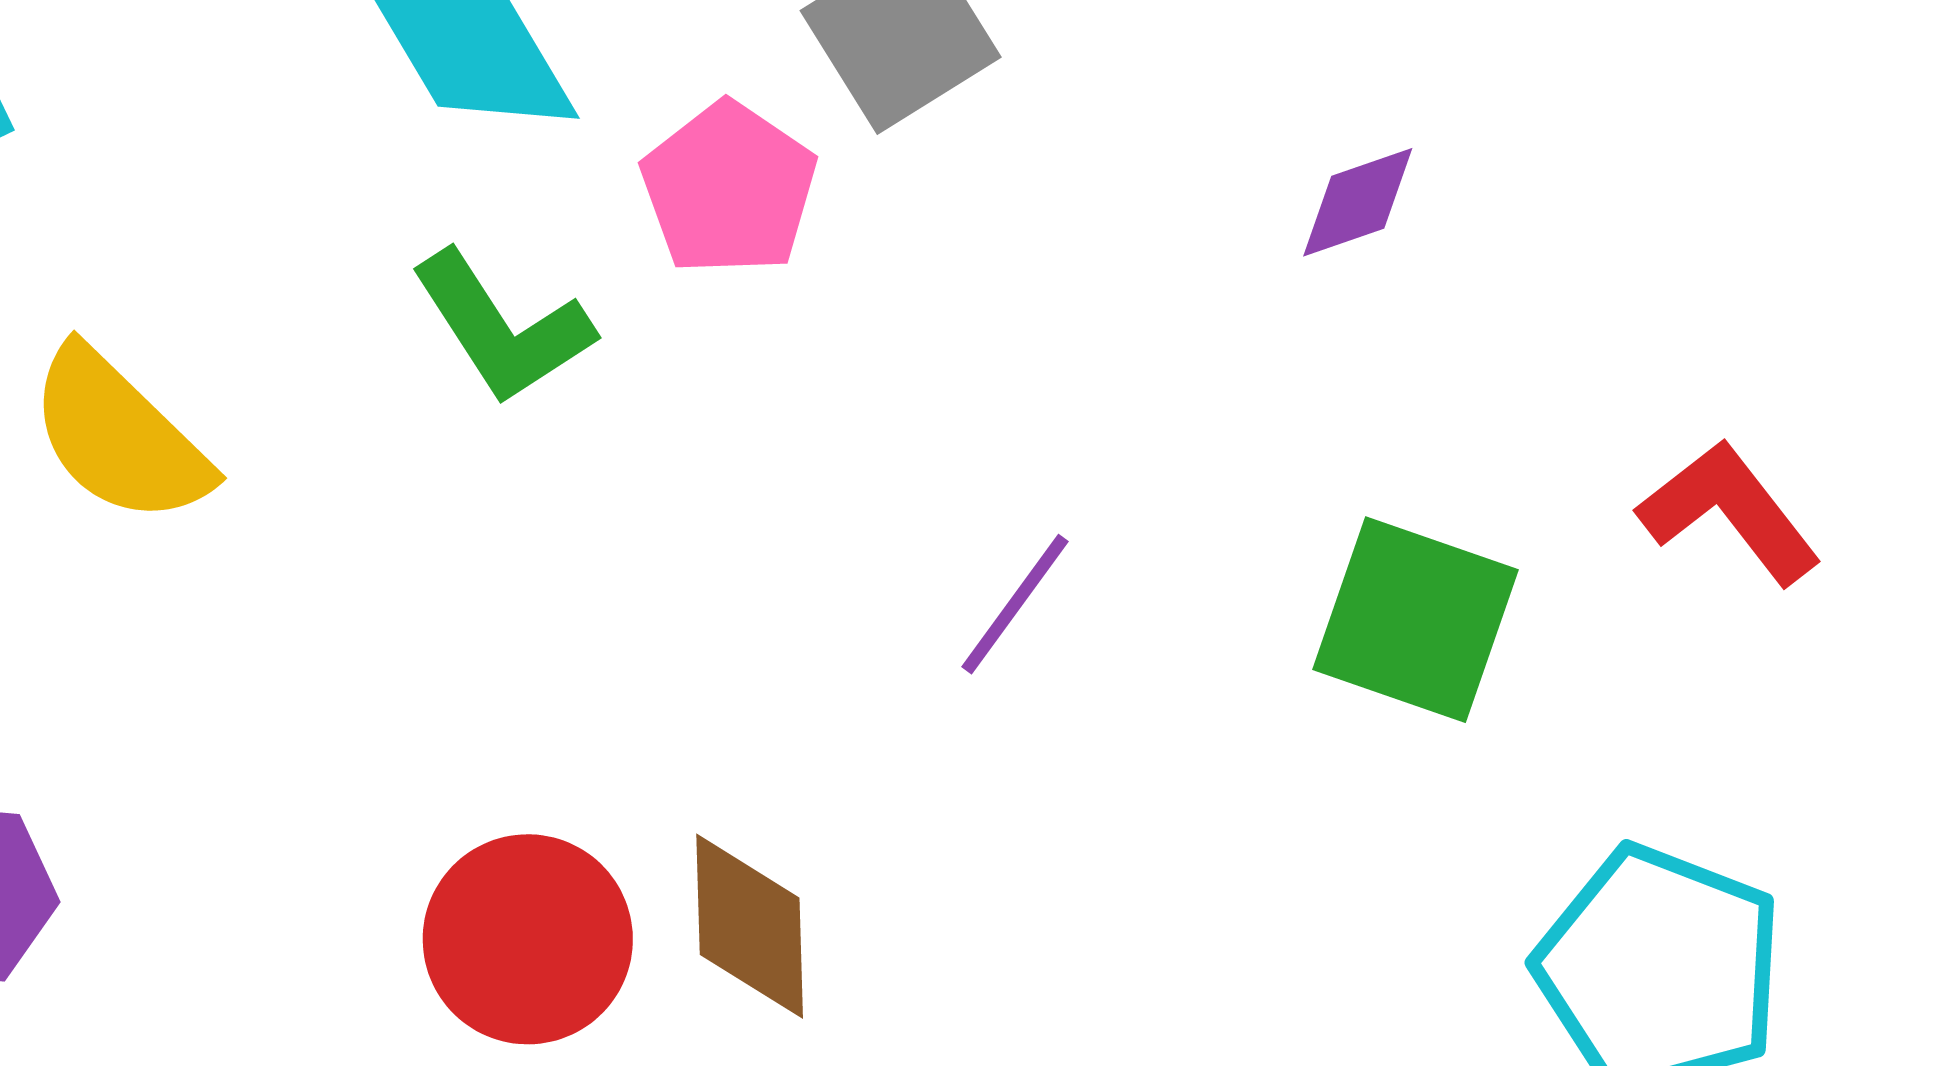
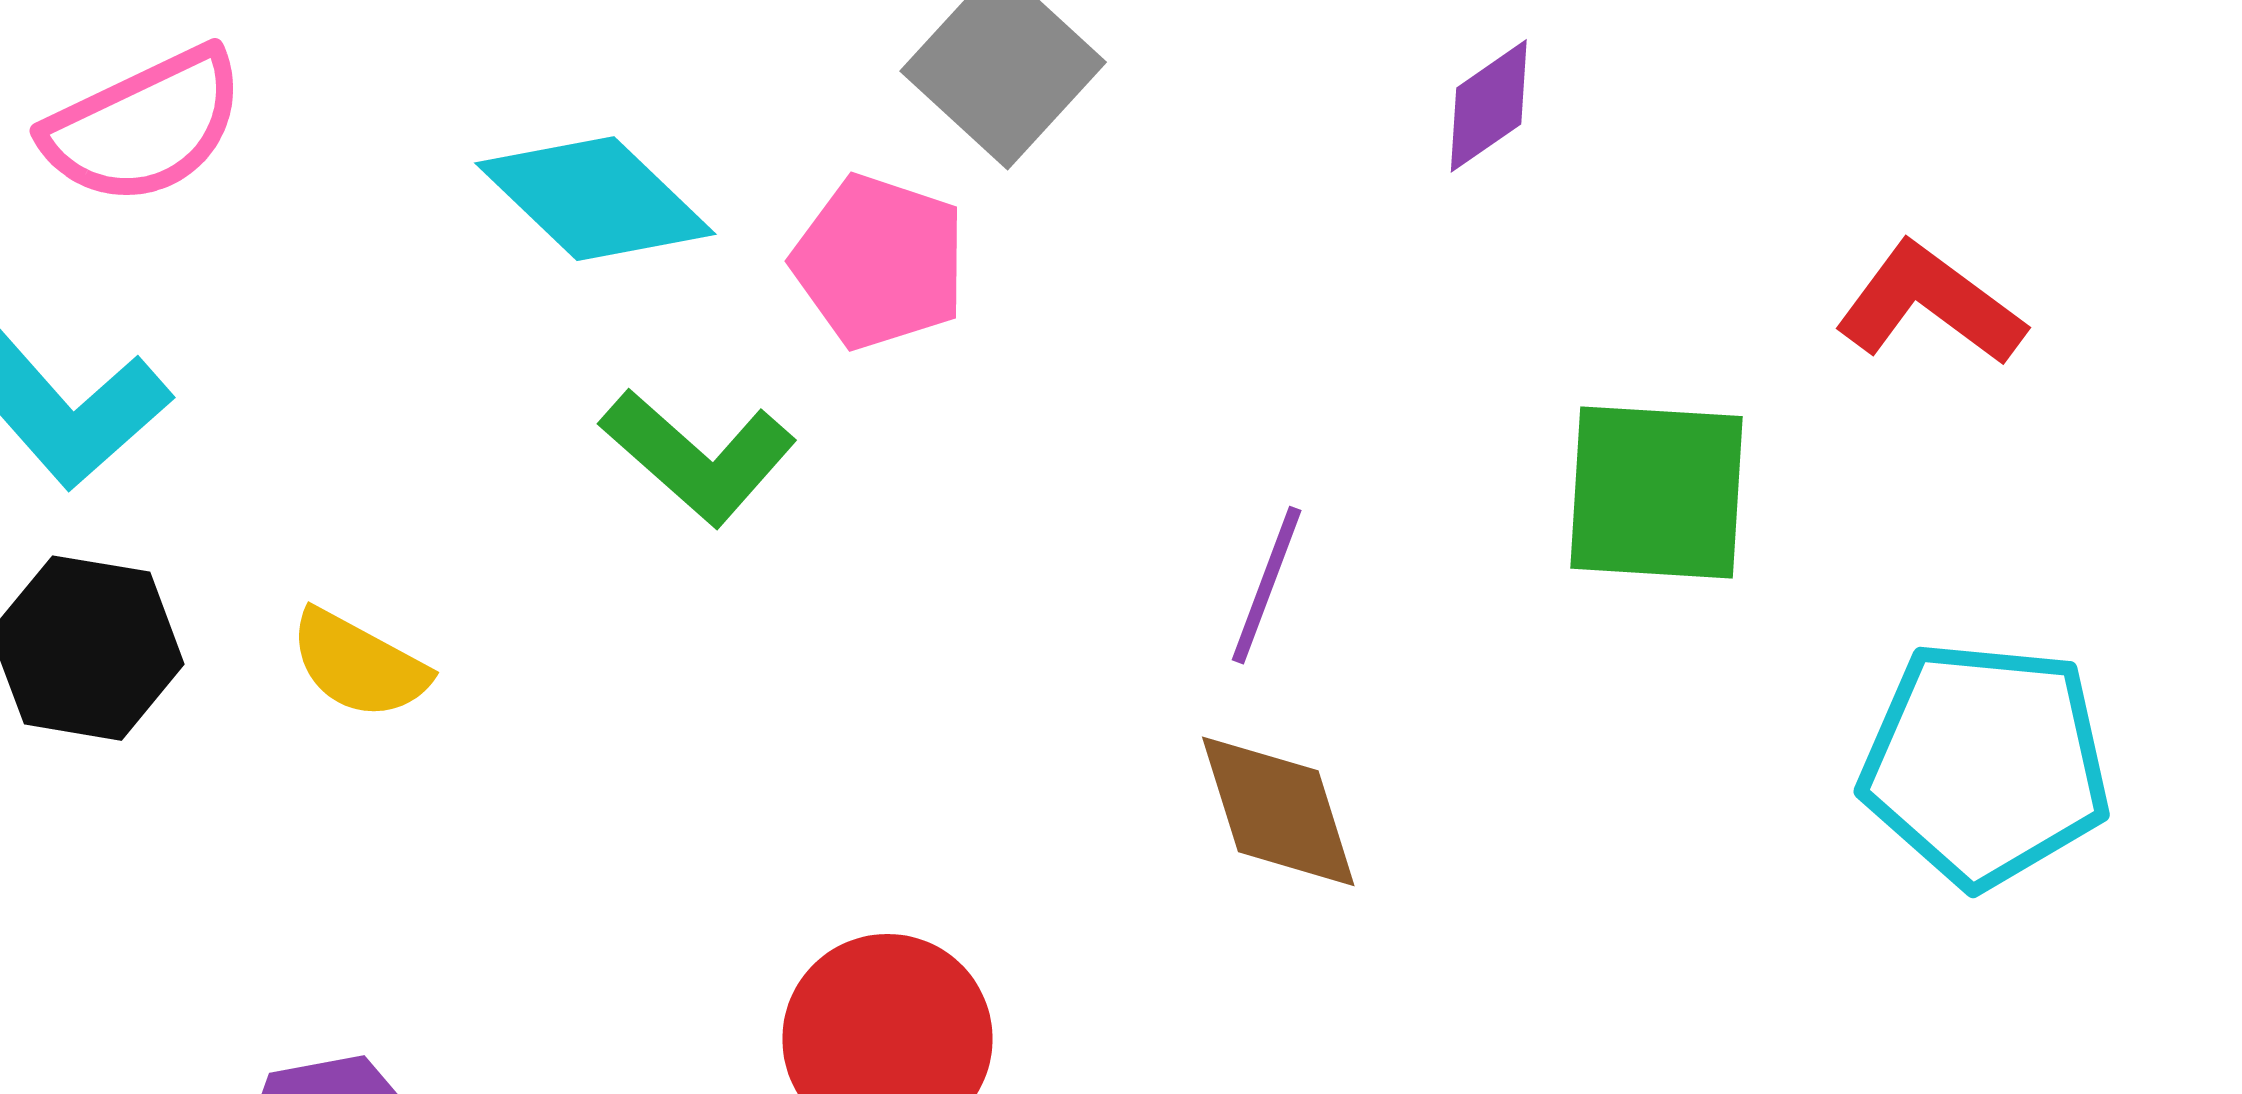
yellow semicircle: (119, 436) -> (359, 664), size x0.7
brown diamond: (750, 926) -> (1278, 811), moved

